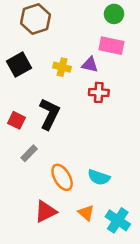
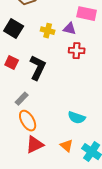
black square: (19, 65) -> (14, 29), turned -30
red square: (16, 120) -> (12, 63), moved
orange ellipse: (62, 177) -> (28, 121), moved

